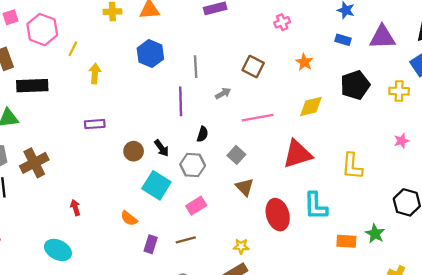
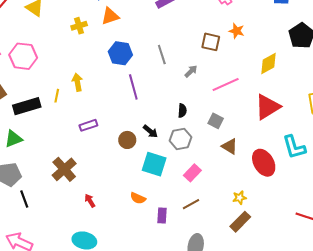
yellow line: (73, 49) -> (57, 96), moved
orange star: (304, 62) -> (237, 31), moved
purple line: (181, 101) -> (133, 87), moved
brown cross: (34, 163) -> (64, 169), moved

